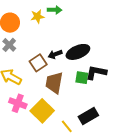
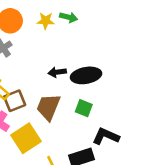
brown square: (38, 63) -> (15, 101), moved
black L-shape: (96, 72) -> (106, 136), moved

